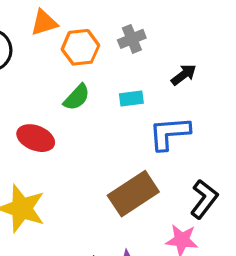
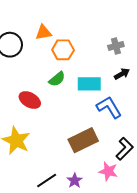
gray cross: (132, 39) -> (116, 46), moved
cyan rectangle: (131, 99) -> (89, 84), size x1.6
blue L-shape: (169, 133) -> (109, 107), turned 56

